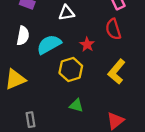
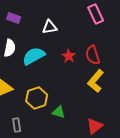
red semicircle: (113, 29) -> (93, 55), moved
yellow hexagon: (71, 69) -> (37, 98), moved

